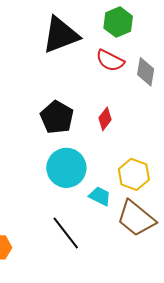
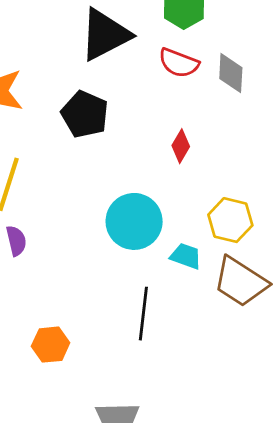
black pentagon: (57, 117) -> (85, 114), moved
black line: (66, 233) -> (143, 314), turned 51

